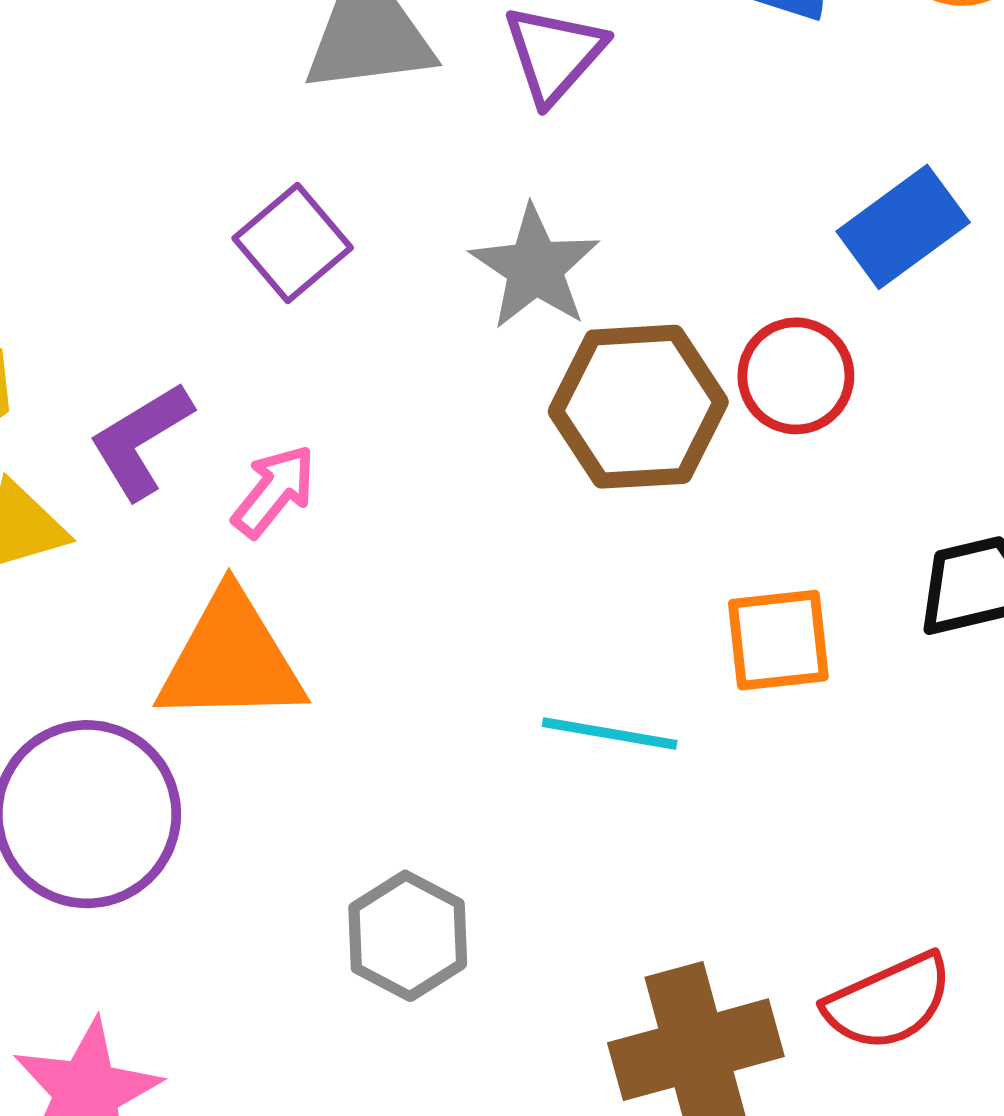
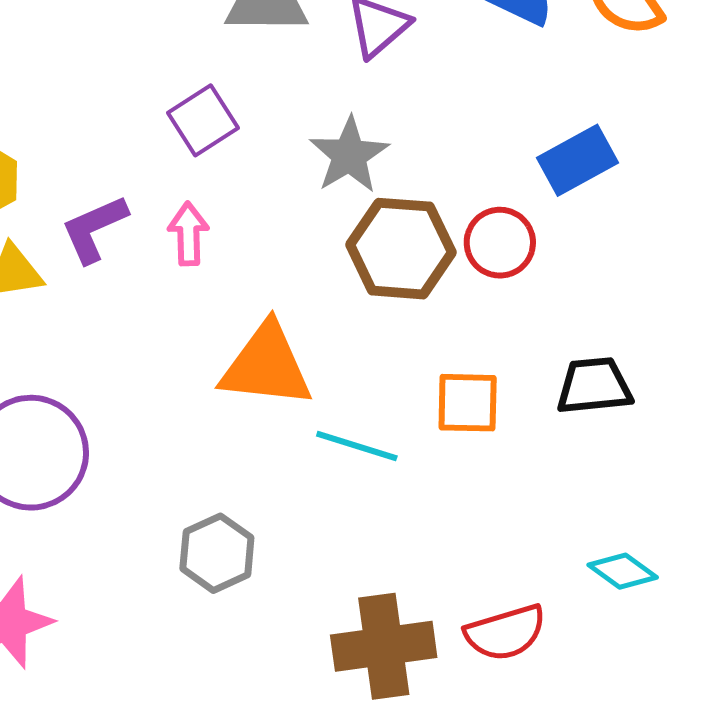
pink arrow: (274, 491) -> (188, 234), moved, turned -48
orange triangle: (231, 659) -> (266, 366), moved

